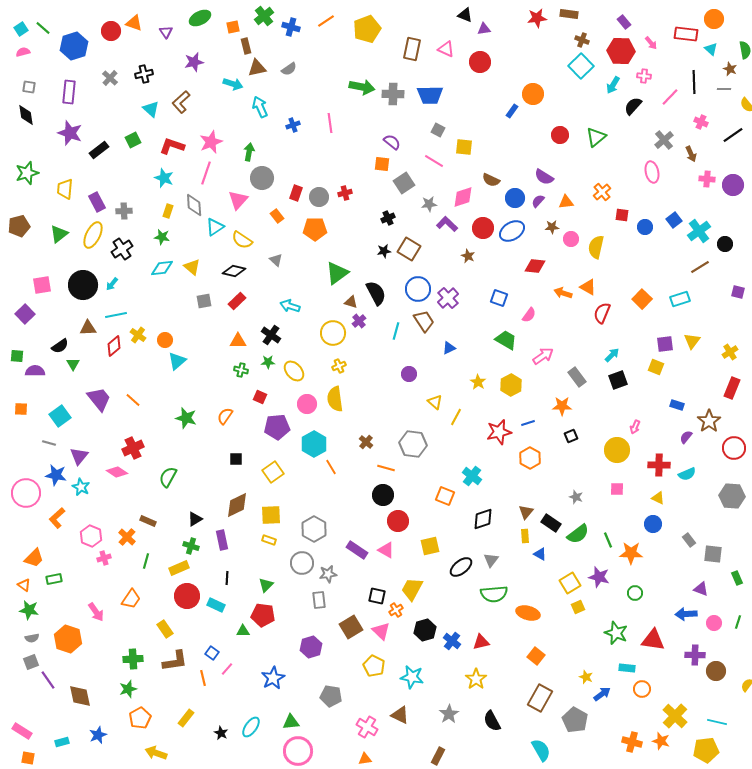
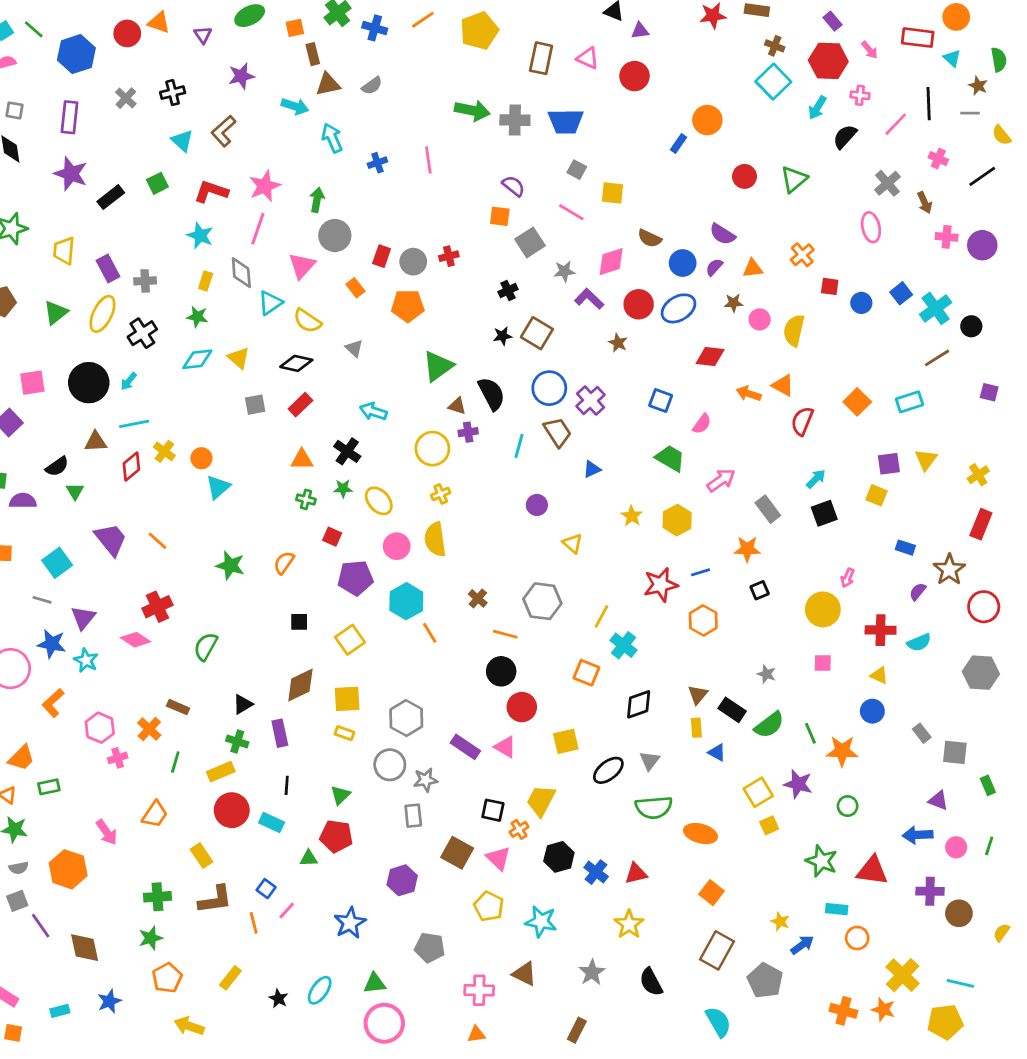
purple cross: (359, 321) -> (468, 432), turned 32
yellow line: (456, 417) -> (602, 616), moved
brown square: (351, 627) -> (457, 853), turned -30
pink cross: (367, 727) -> (479, 990), turned -30

